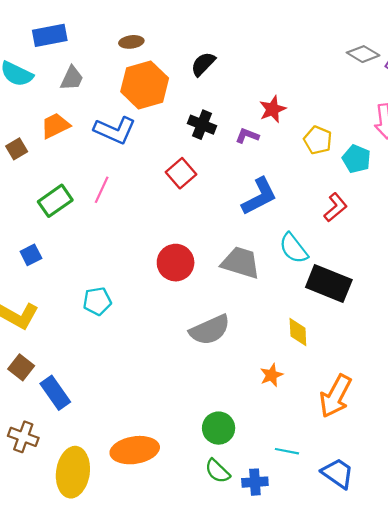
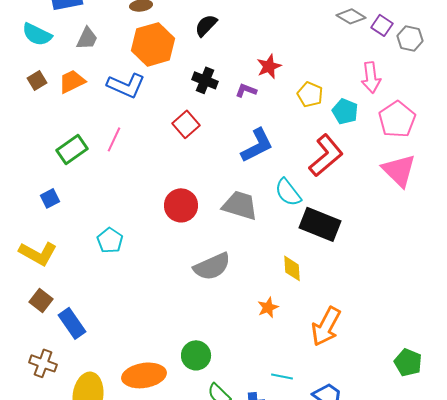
brown square: (17, 149) -> (37, 80), moved
red L-shape: (335, 207) -> (326, 155), size x1.6
cyan pentagon: (97, 301) -> (110, 240), turned -30
green circle: (219, 428) -> (196, 355), moved

